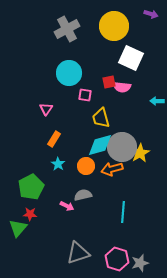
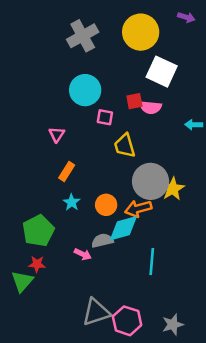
cyan diamond: (100, 145) -> (123, 228), moved
pink hexagon: (117, 259) -> (127, 321), moved

